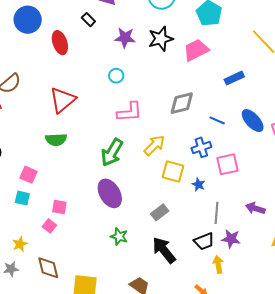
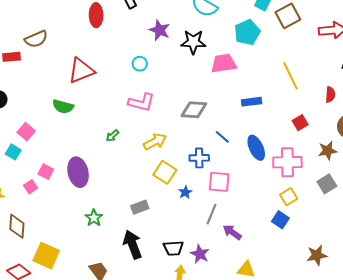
green arrow: (112, 152) -> (112, 136), size x0.5
purple ellipse: (110, 193) -> (78, 172), moved
gray line: (217, 213) -> (211, 214), moved

